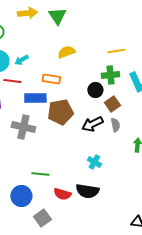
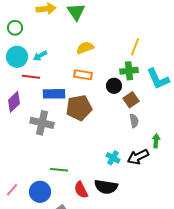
yellow line: (116, 51) -> (135, 47), turned -60
orange rectangle: (51, 79) -> (83, 75), moved
black arrow: (92, 124) -> (138, 157), moved
red semicircle: (62, 194) -> (81, 190), turned 48

